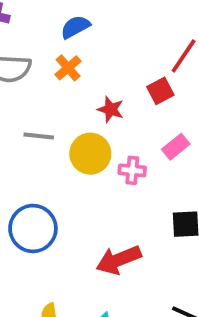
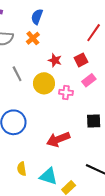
blue semicircle: (75, 27) -> (37, 17), turned -42
red square: (160, 91) -> (81, 60), moved
gray line: (39, 136) -> (17, 74), turned 56

